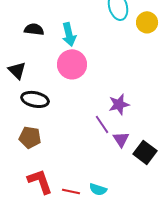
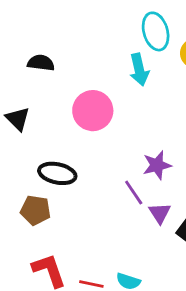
cyan arrow: (69, 34) -> (139, 70), moved
black ellipse: (35, 99) -> (57, 173), moved

